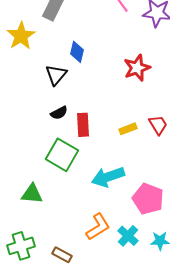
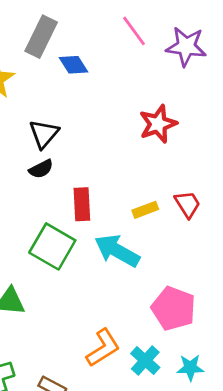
blue diamond: (77, 52) -> (73, 65), moved, turned -45
black semicircle: (59, 113) -> (41, 169), moved
cyan arrow: (108, 177) -> (117, 251), moved, turned 48

